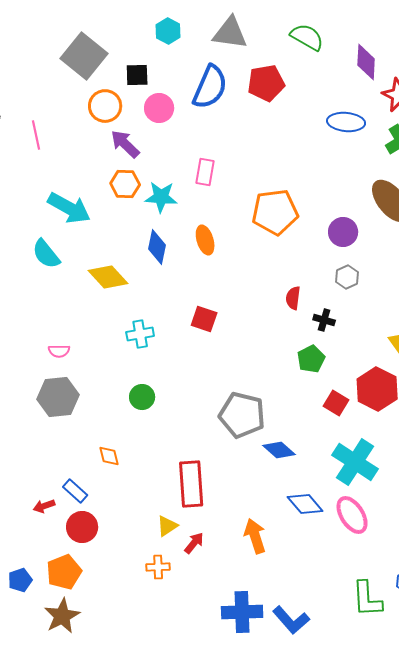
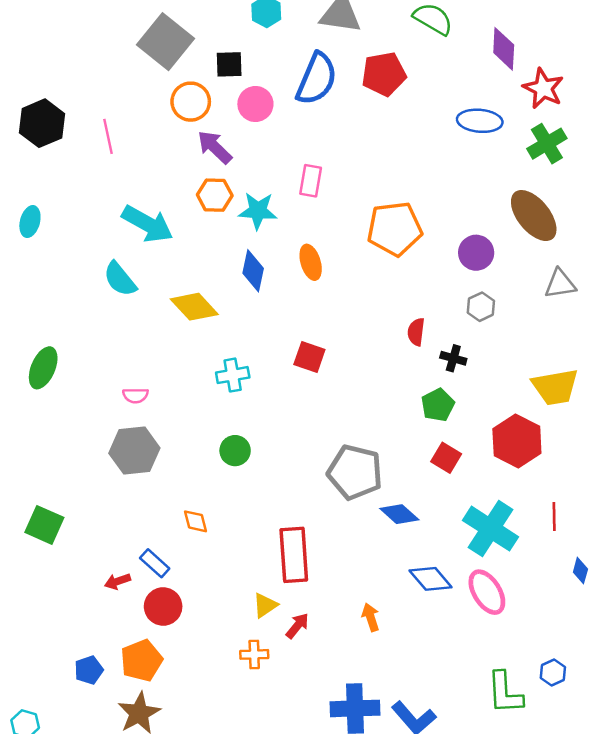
red square: (336, 403) -> (446, 458), moved
orange arrow: (255, 536) -> (371, 617), size x0.7

